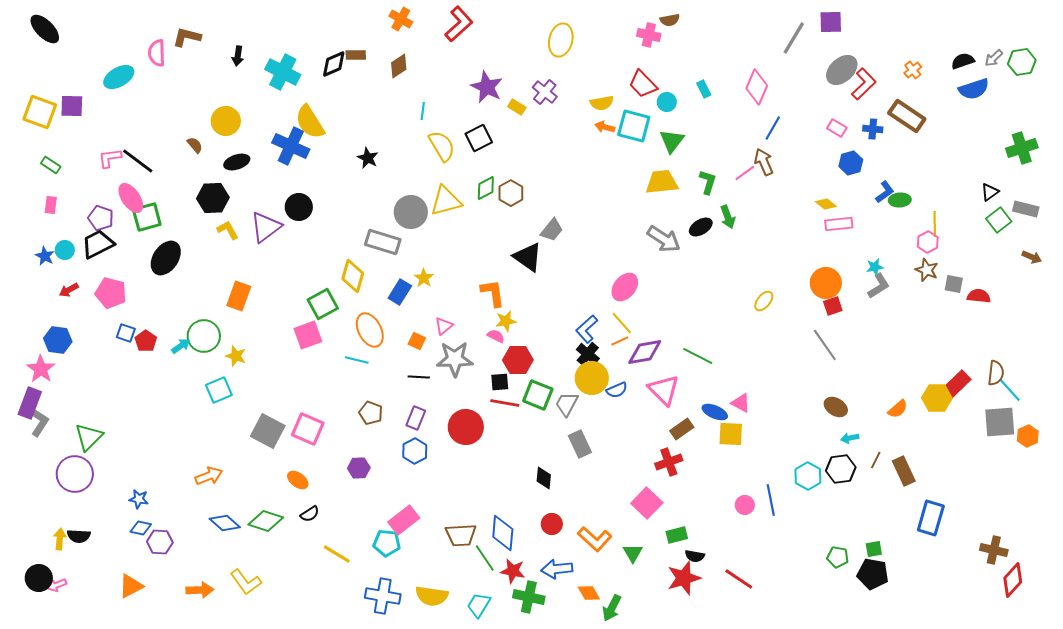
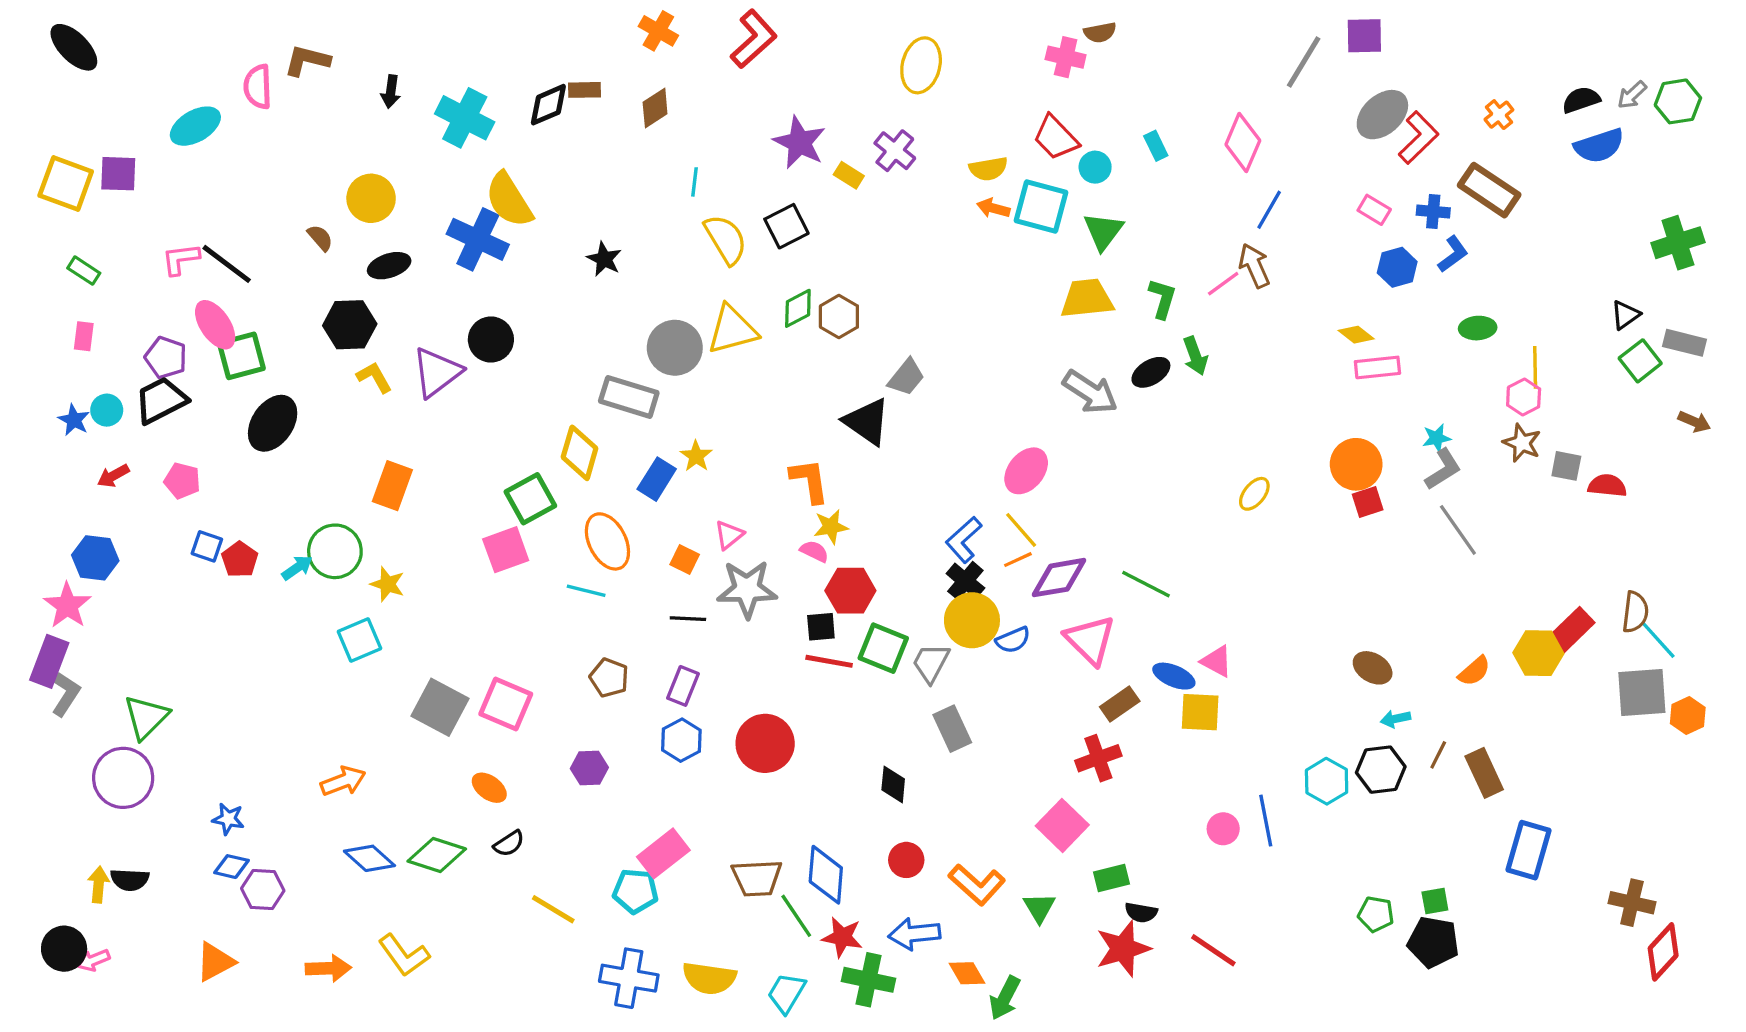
blue L-shape: (885, 192) -> (1453, 254), moved
pink pentagon: (111, 293) -> (182, 481), size x0.7
gray line: (825, 345) -> (1458, 530), moved
red circle: (466, 427) -> (765, 743), moved

